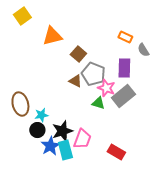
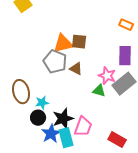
orange triangle: (52, 36) -> (63, 44), moved
brown square: (78, 54) -> (79, 42), turned -35
gray pentagon: (93, 74) -> (55, 62), moved

